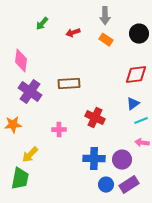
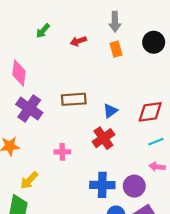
orange rectangle: (106, 40) -> (116, 49), turned 40
red diamond: (136, 75) -> (150, 112), moved
blue triangle: (133, 104) -> (110, 111), moved
red cross: (95, 118) -> (103, 138), turned 30

